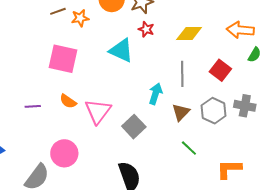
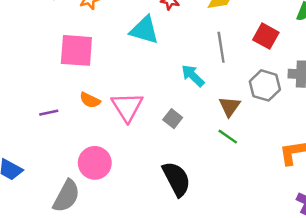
cyan arrow: (156, 94) -> (193, 76), turned -55
brown triangle: (181, 112) -> (230, 106), moved
gray square: (134, 127) -> (173, 119), size x0.7
green line: (189, 148) -> (228, 137), moved

